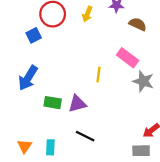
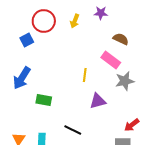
brown semicircle: (138, 24) -> (121, 39), moved
gray star: (143, 81) -> (125, 81), turned -30
purple triangle: (77, 104) -> (98, 101), moved

